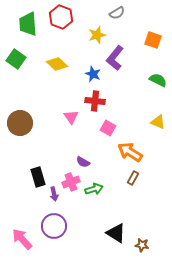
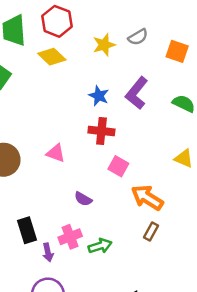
gray semicircle: (117, 13) -> (138, 37), moved
purple L-shape: (115, 58) -> (137, 93), moved
yellow diamond: (57, 64) -> (52, 57), moved
pink triangle: (71, 117) -> (56, 153), moved, turned -35
purple semicircle: (83, 162) -> (83, 199), moved

